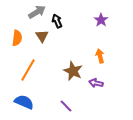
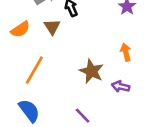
orange semicircle: (17, 38) -> (20, 29), turned 49
blue semicircle: (24, 102) -> (29, 111), turned 30

